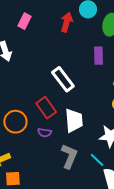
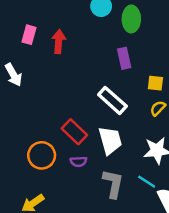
red arrow: (67, 22) -> (59, 42), moved
white rectangle: (63, 79) -> (112, 100), moved

